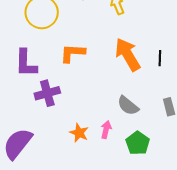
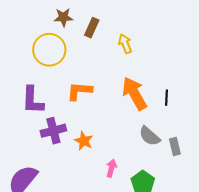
gray semicircle: (128, 106) -> (150, 136), moved
orange star: (79, 133) -> (84, 141), moved

